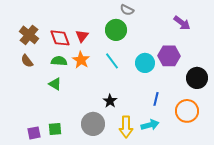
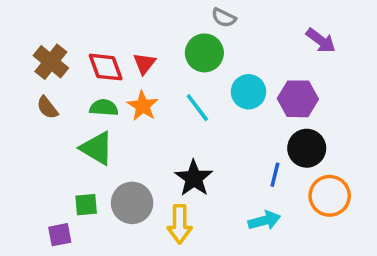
cyan circle: (145, 63) -> (248, 92), moved
black circle: (197, 78) -> (307, 148), moved
green triangle: (55, 84) -> (97, 148), size x1.5
black star: (110, 101) -> (194, 178), size x1.5
gray circle: (93, 124) -> (132, 203), moved
yellow arrow: (126, 127) -> (180, 224), moved
green square: (55, 129) -> (86, 205), moved

